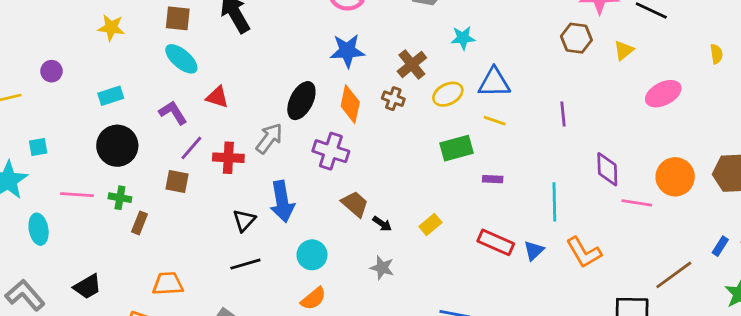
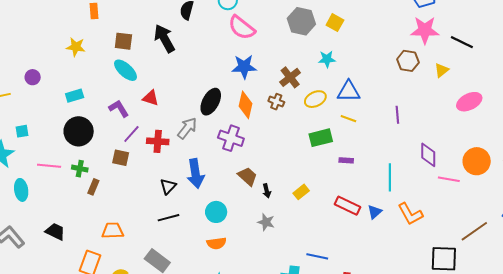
black arrow: (382, 224) -> (267, 191), turned 40
black trapezoid: (87, 287) -> (55, 232), turned -125
orange semicircle: (313, 299) -> (216, 243), turned 30

